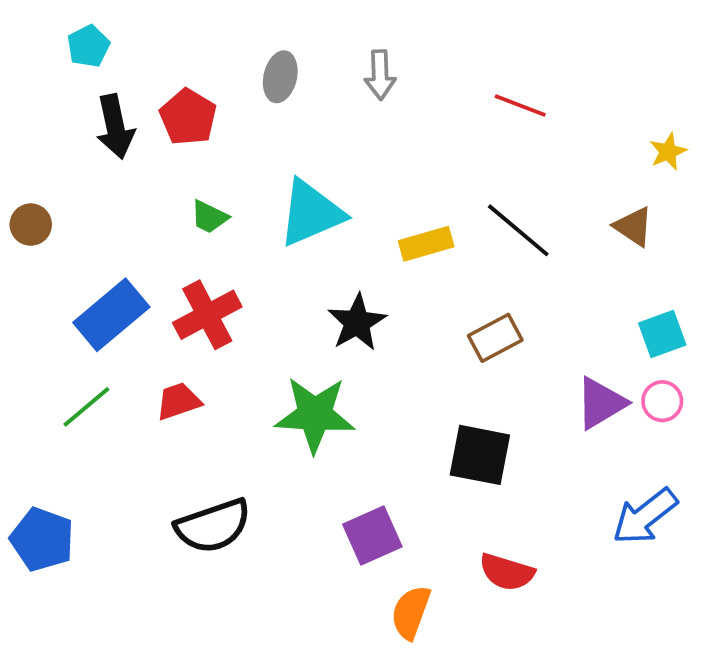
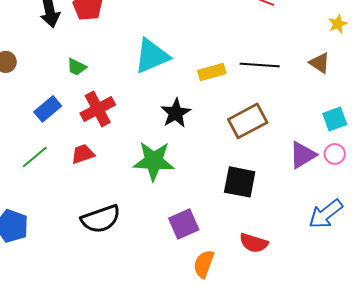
green trapezoid: (209, 217) -> (77, 67), moved
black line: (518, 230) -> (260, 65), turned -36
blue rectangle: (111, 315) -> (48, 109), size x0.7
brown rectangle: (495, 338) -> (248, 121), size x1.4

